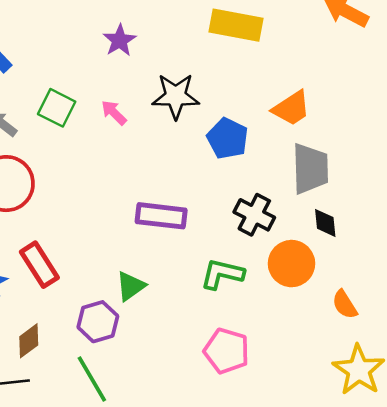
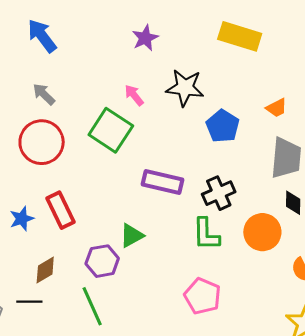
green square: (57, 108) -> (111, 130), moved, size x1.4
orange trapezoid: (291, 108) -> (277, 108), size x0.7
black cross: (254, 215) -> (219, 193), moved, turned 32
green L-shape: (222, 274) -> (206, 234), turned -111

